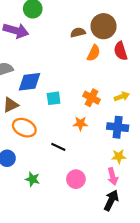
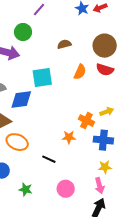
brown circle: (104, 26) -> (105, 46), moved
brown semicircle: (78, 32) -> (64, 44), moved
red semicircle: (121, 51) -> (105, 70), turned -54
cyan square: (54, 98) -> (42, 77), moved, size x1.5
orange cross: (92, 98) -> (86, 121), moved

